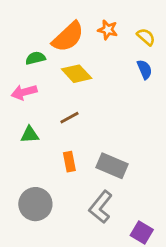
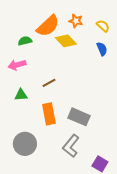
yellow diamond: (77, 74) -> (66, 41), moved
orange rectangle: (69, 162) -> (49, 114), size x1.5

